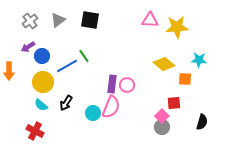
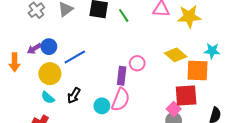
purple arrow: (28, 47) -> (34, 49), moved
green line: (84, 56) -> (124, 15), moved
orange square: (185, 79) -> (197, 71), size x1.6
pink circle: (127, 85) -> (137, 63), moved
red square: (174, 103) -> (186, 95), size x1.6

